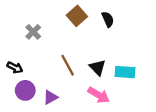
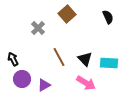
black semicircle: (108, 19) -> (108, 17), moved
gray cross: (33, 32) -> (38, 28), moved
black arrow: (15, 67) -> (13, 59), turned -144

